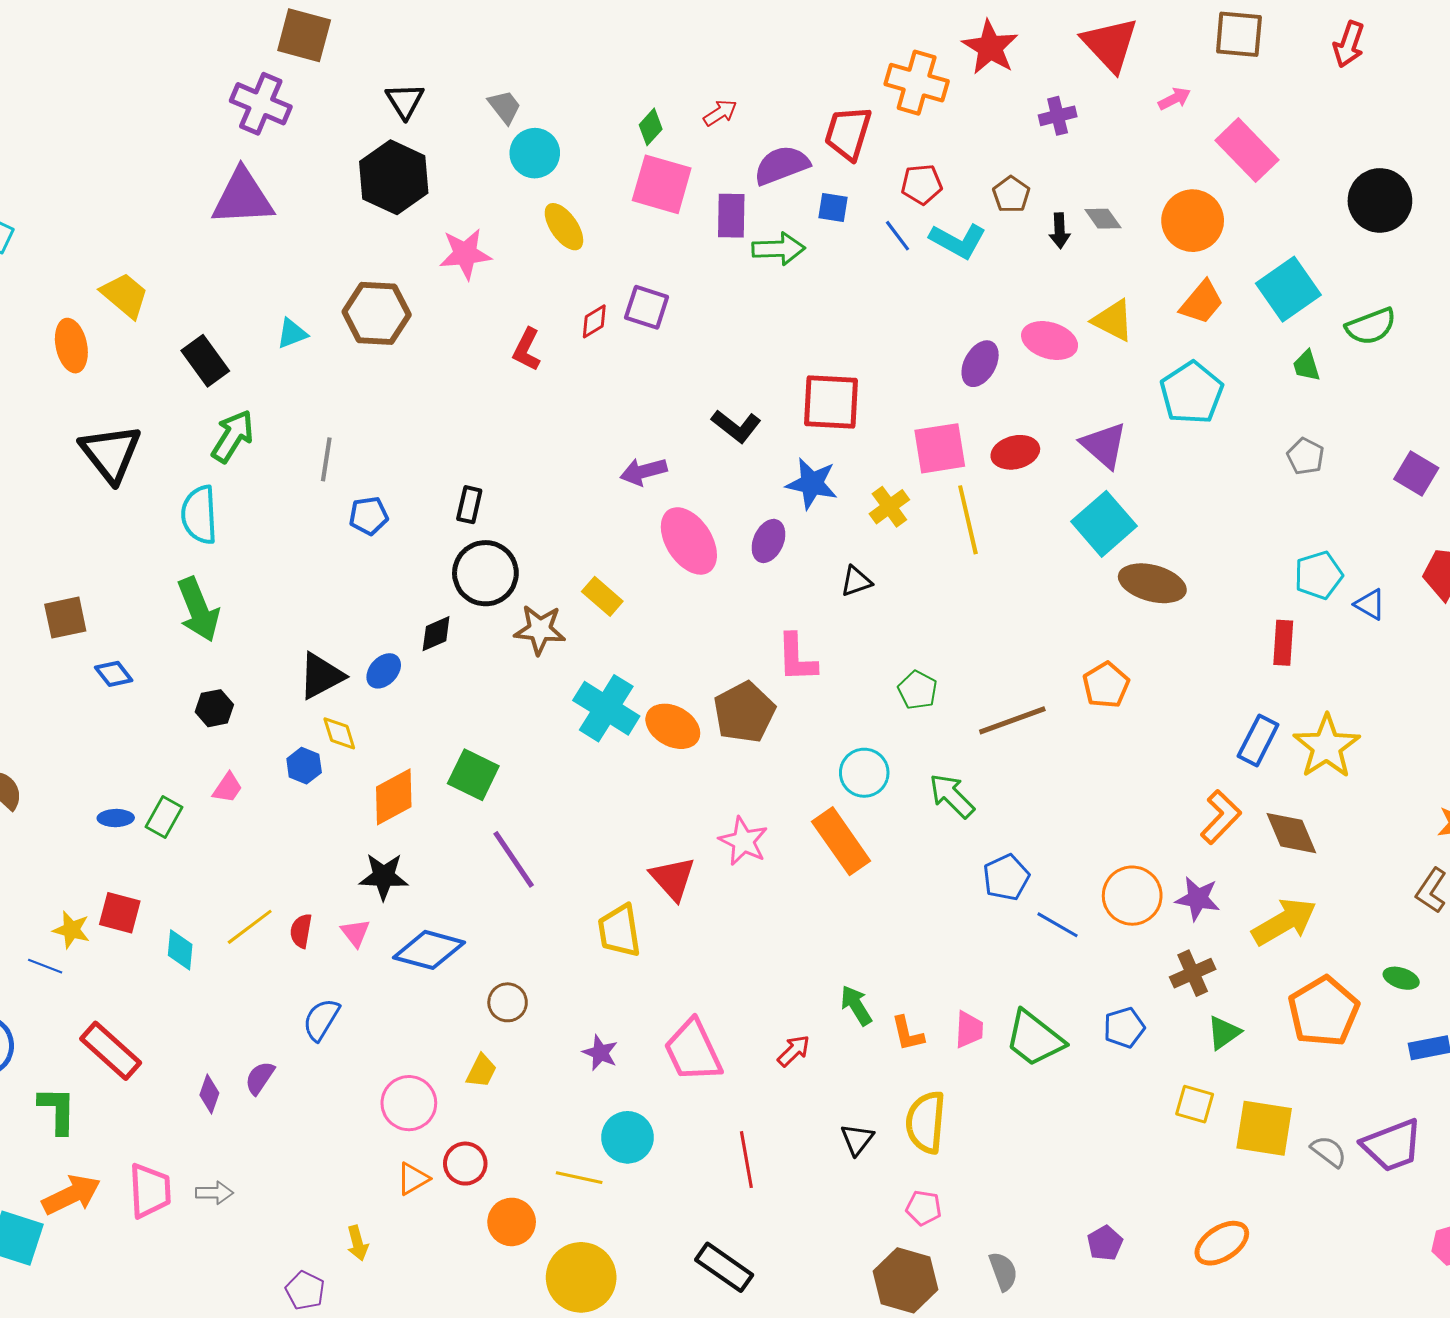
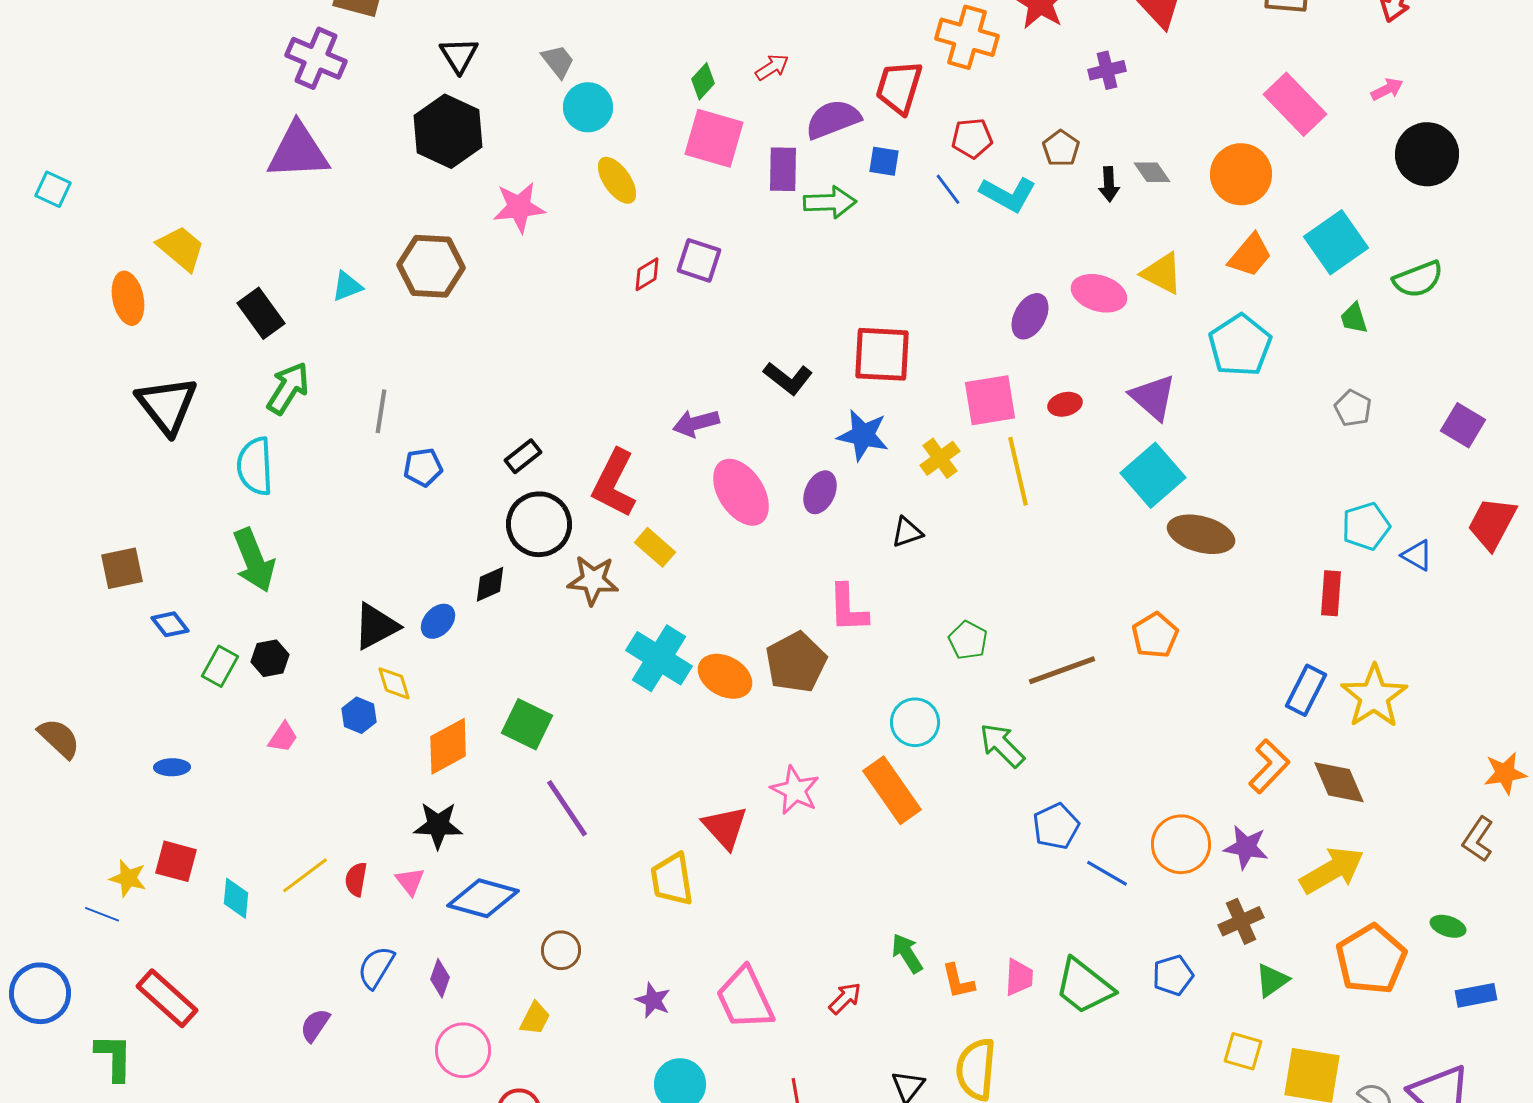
pink arrow: (1174, 99) -> (1387, 89), moved
red L-shape: (527, 350) -> (614, 483), moved, size x1.6
red ellipse: (1015, 452) -> (1065, 404), size x0.7
black rectangle: (469, 505) -> (523, 456), turned 39
green rectangle: (164, 817) -> (220, 666), moved
purple diamond: (209, 1094) -> (440, 978), moved

